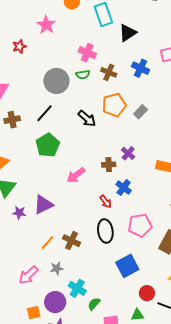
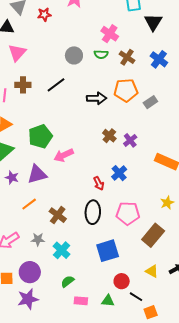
black triangle: (128, 33) -> (153, 22), turned -36
gray circle: (56, 81) -> (74, 55), size x0.7
black arrow: (87, 119) -> (97, 98), turned -54
green pentagon: (48, 145) -> (40, 136), moved
brown cross: (109, 165) -> (109, 136), moved, turned 32
pink arrow: (76, 175) -> (64, 155), moved
orange line: (47, 243) -> (29, 204), moved
cyan cross: (77, 288) -> (62, 250), moved

